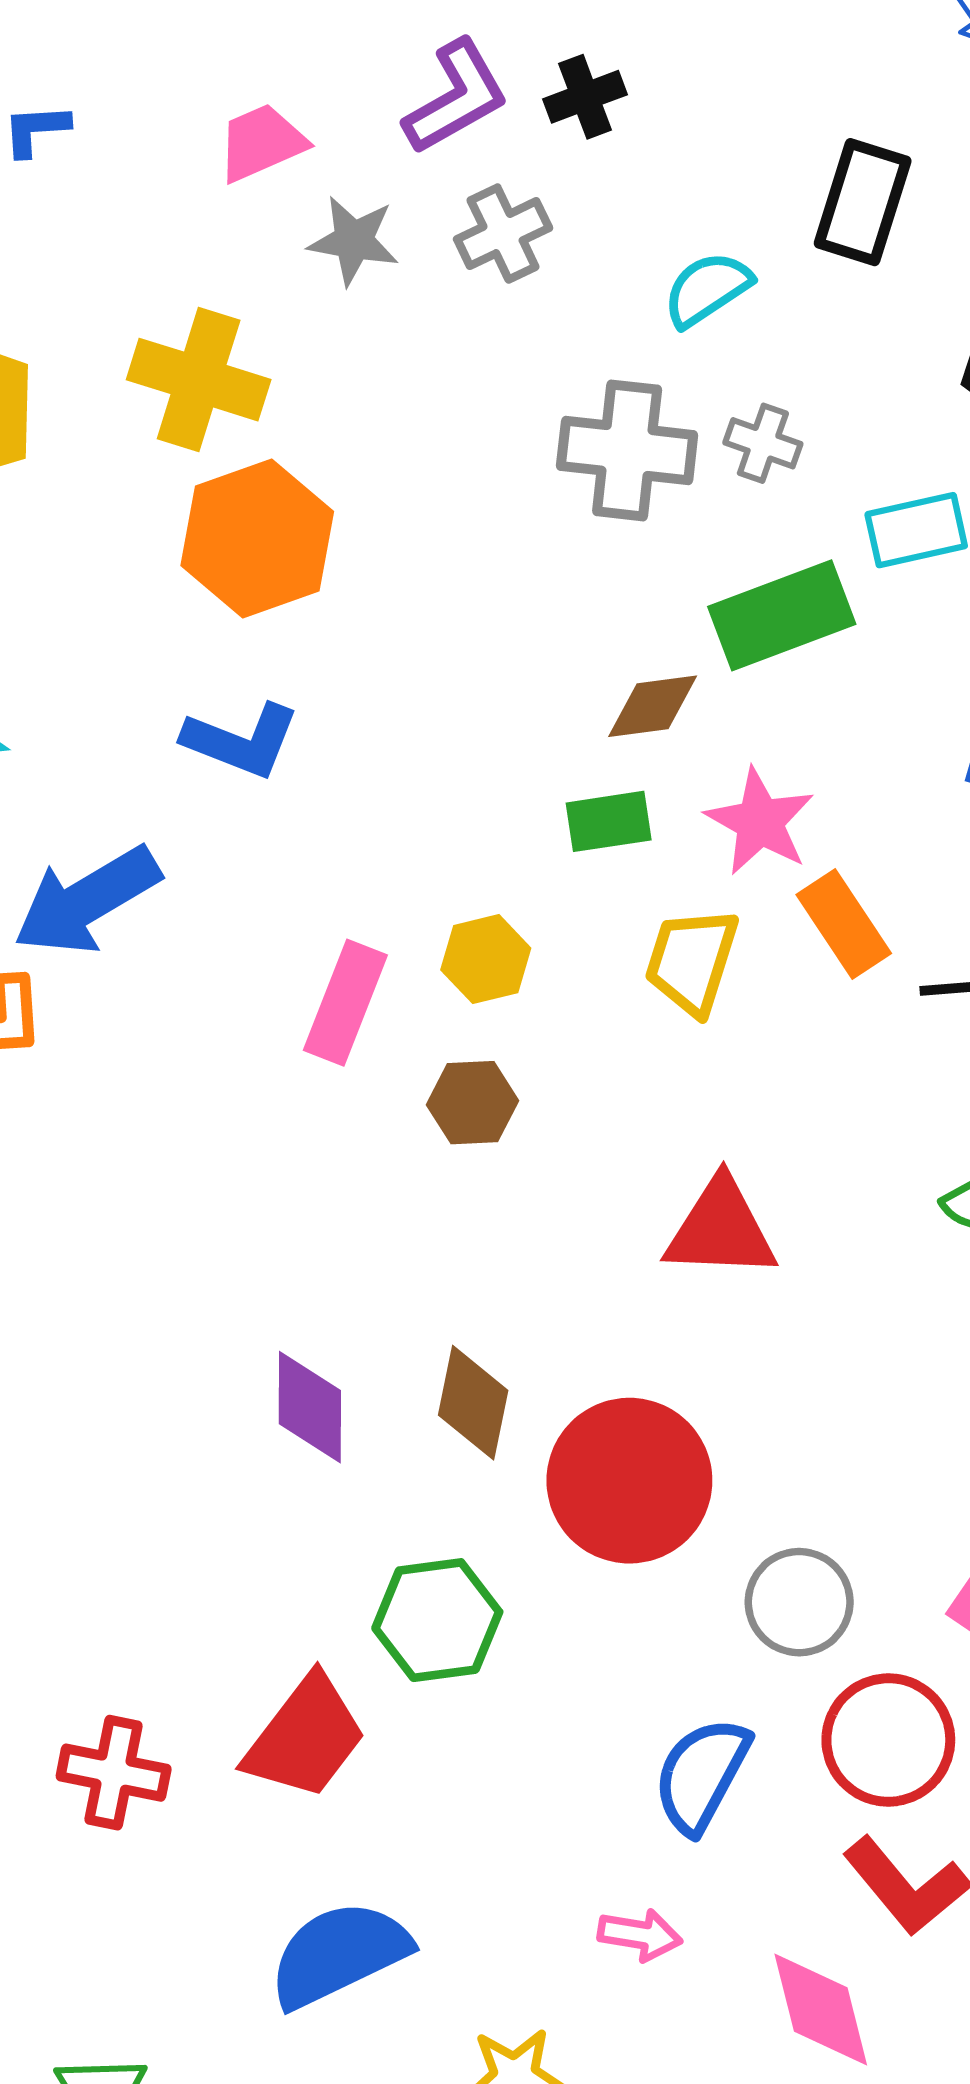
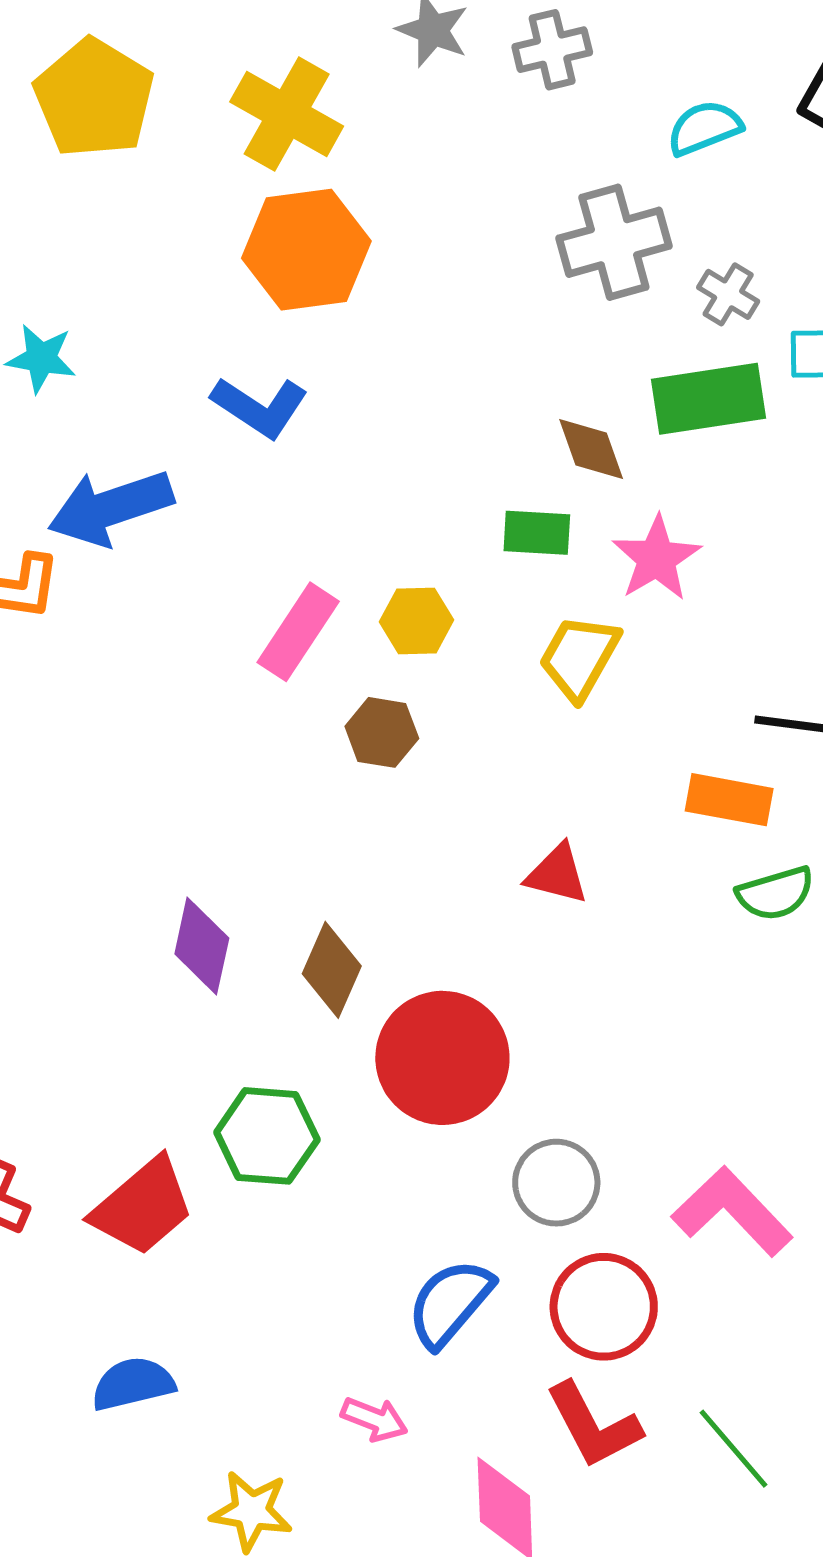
gray cross: (763, 443) -> (728, 294), moved
gray cross: (627, 450) -> (614, 242), turned -34
brown diamond: (653, 706) -> (591, 449), turned 66
orange rectangle: (844, 924) -> (729, 800), moved, turned -58
red triangle: (721, 1229) -> (557, 874), size x0.7
blue semicircle: (339, 1954) -> (133, 1384), size x0.7

